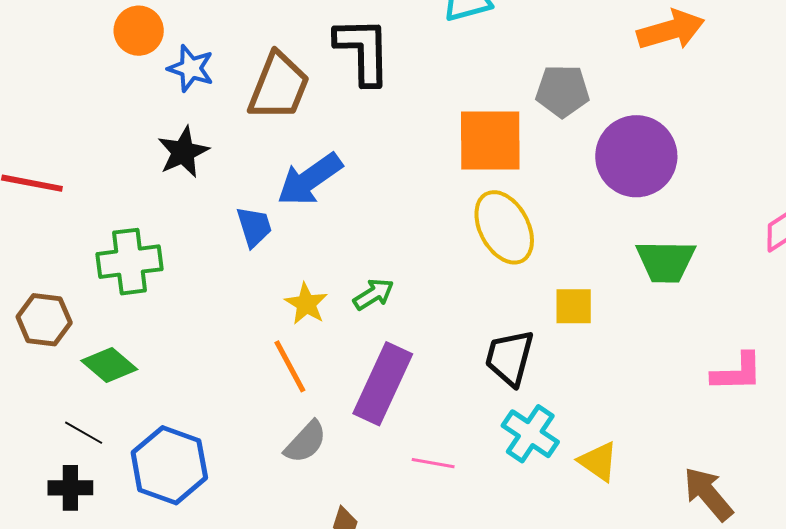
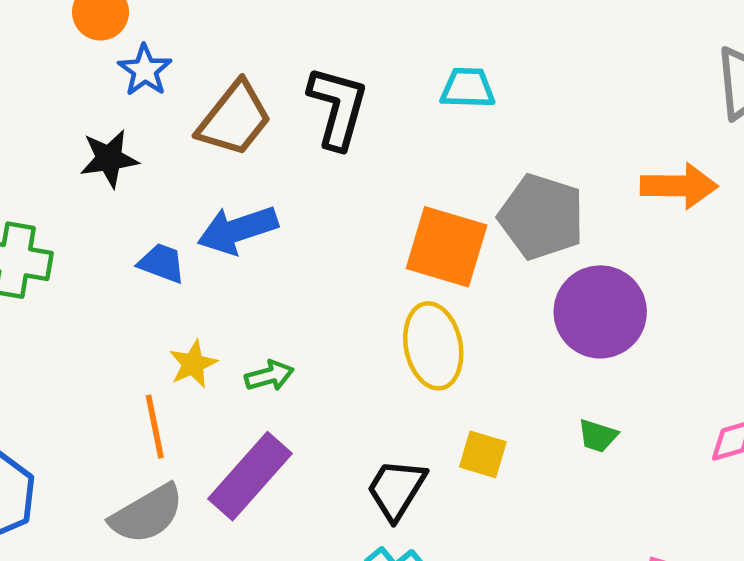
gray pentagon: (563, 91) -> (541, 217), size x1.4
blue trapezoid: (254, 227) -> (162, 263), turned -69
green trapezoid: (666, 261) -> (598, 436), size x0.6
gray semicircle: (306, 442) -> (147, 514), size x1.4

